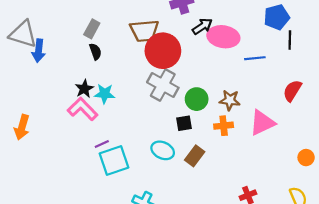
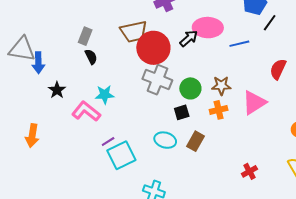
black arrow: (202, 26) -> (189, 38), moved
black line: (290, 40) -> (270, 23), turned 42
black star: (84, 89) -> (57, 90), moved

